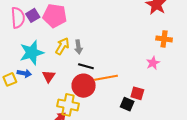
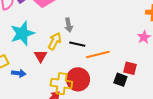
yellow arrow: (62, 46) -> (55, 41), moved
blue arrow: (24, 73) -> (19, 73), moved
red circle: (84, 86) -> (78, 79), moved

